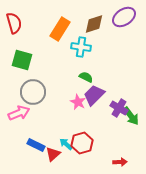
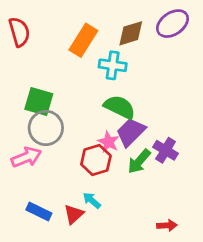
green square: (22, 60) -> (39, 102), moved
green semicircle: (86, 77) -> (120, 107), size x1.6
green arrow: (131, 116) -> (139, 161), moved, turned 78
red hexagon: (82, 143) -> (96, 160), moved
blue rectangle: (36, 145) -> (39, 211), moved

